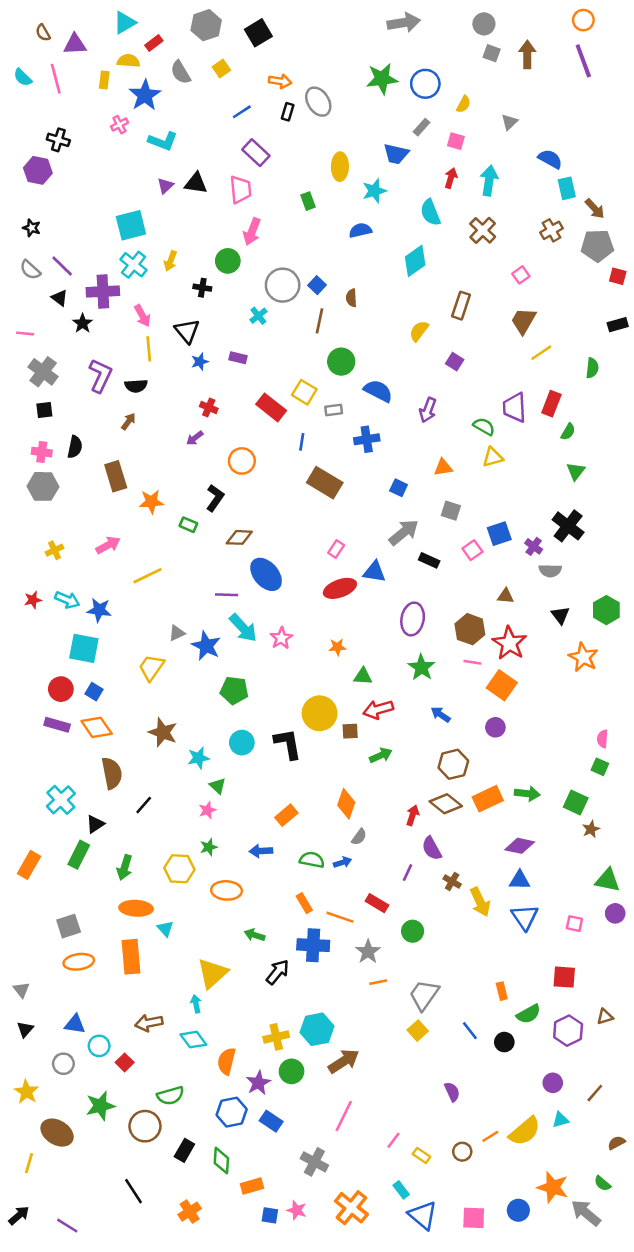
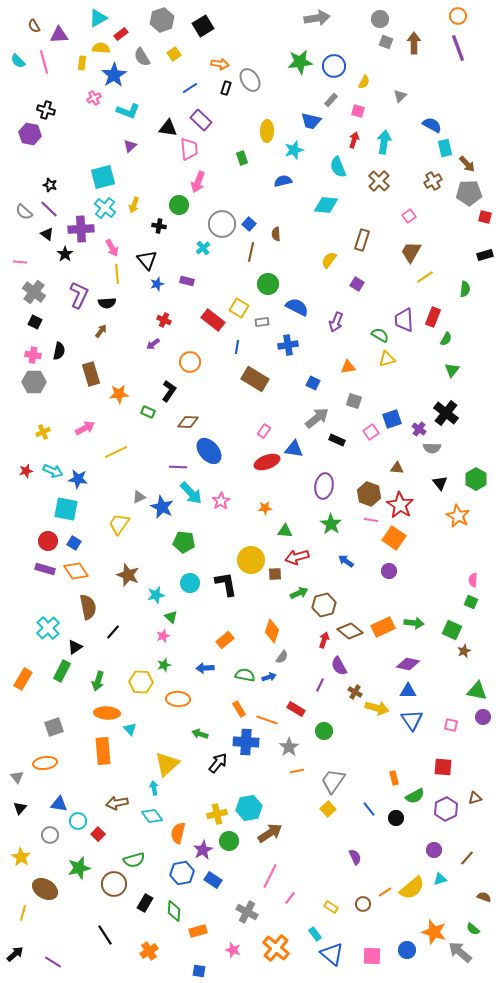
black triangle: (196, 183) -> (168, 128), moved
black star: (32, 228) -> (50, 185), moved
cyan diamond: (415, 261) -> (326, 205), turned 40
black square: (44, 410) -> (35, 322), turned 32
brown hexagon: (453, 764) -> (324, 605), moved
yellow arrow: (480, 902) -> (377, 708), turned -50
orange ellipse: (79, 962) -> (45, 763), moved
pink line: (393, 1140) -> (290, 898), moved
brown semicircle: (616, 1143) -> (484, 897), turned 48
blue square: (270, 1215) -> (199, 971), moved

